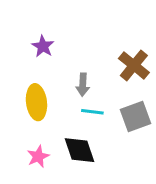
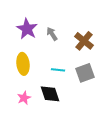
purple star: (43, 46) -> (27, 29), size x1.5
gray arrow: (83, 85) -> (52, 34), moved, turned 144

